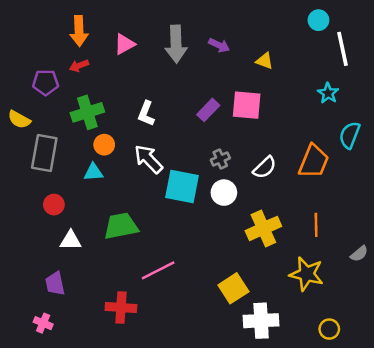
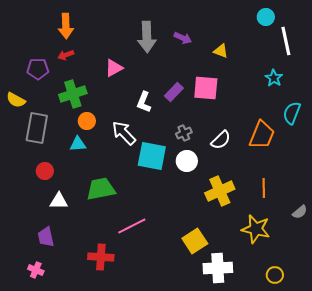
pink triangle: (125, 44) -> (114, 68), moved
white L-shape: (146, 114) -> (144, 102), moved

